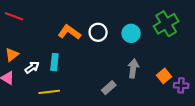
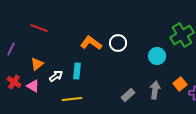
cyan circle: (131, 33) -> (157, 56), moved
gray arrow: (133, 68) -> (155, 90), moved

